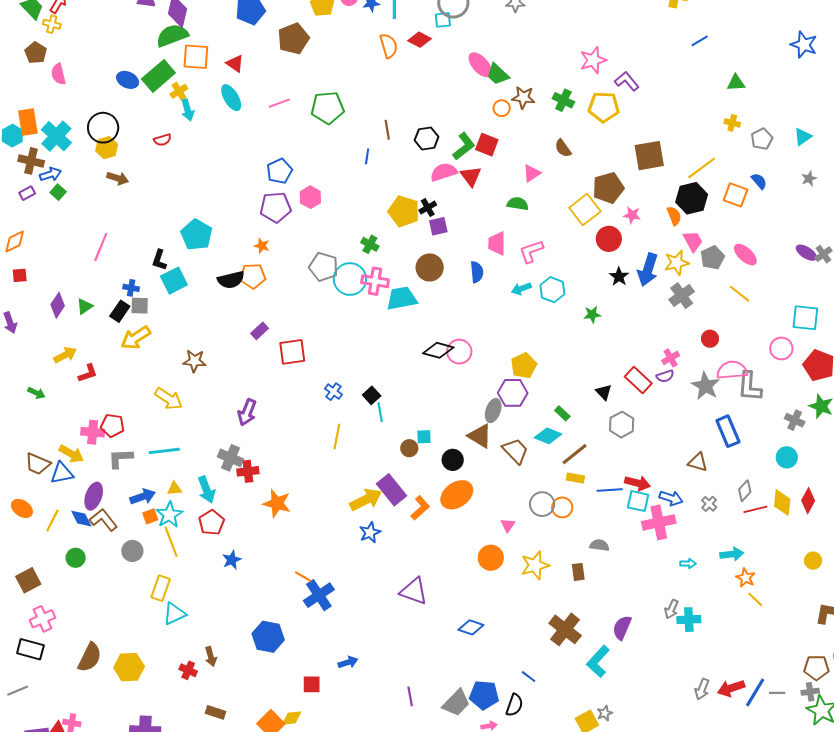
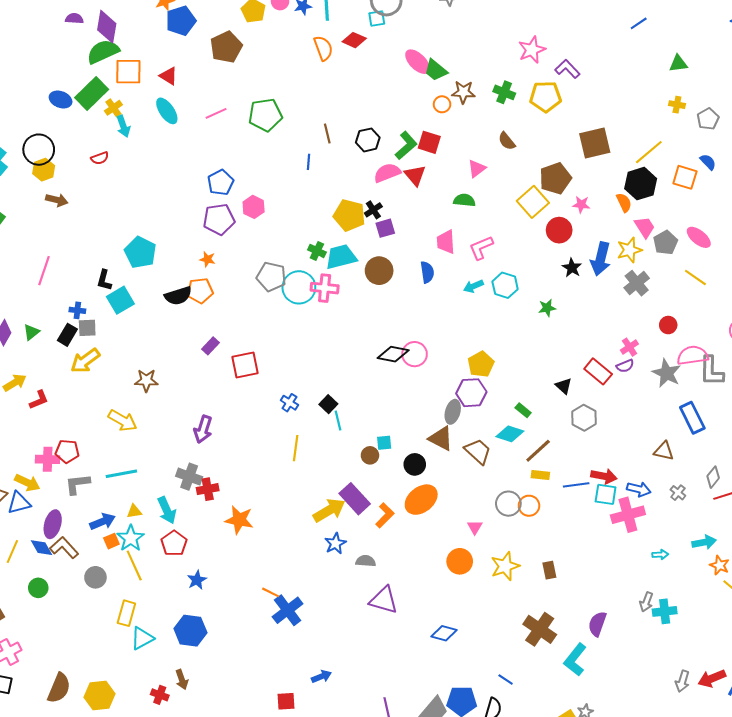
cyan trapezoid: (402, 298) -> (341, 257), moved
gray semicircle: (599, 545) -> (366, 561), moved
blue hexagon: (268, 637) -> (190, 631), moved

